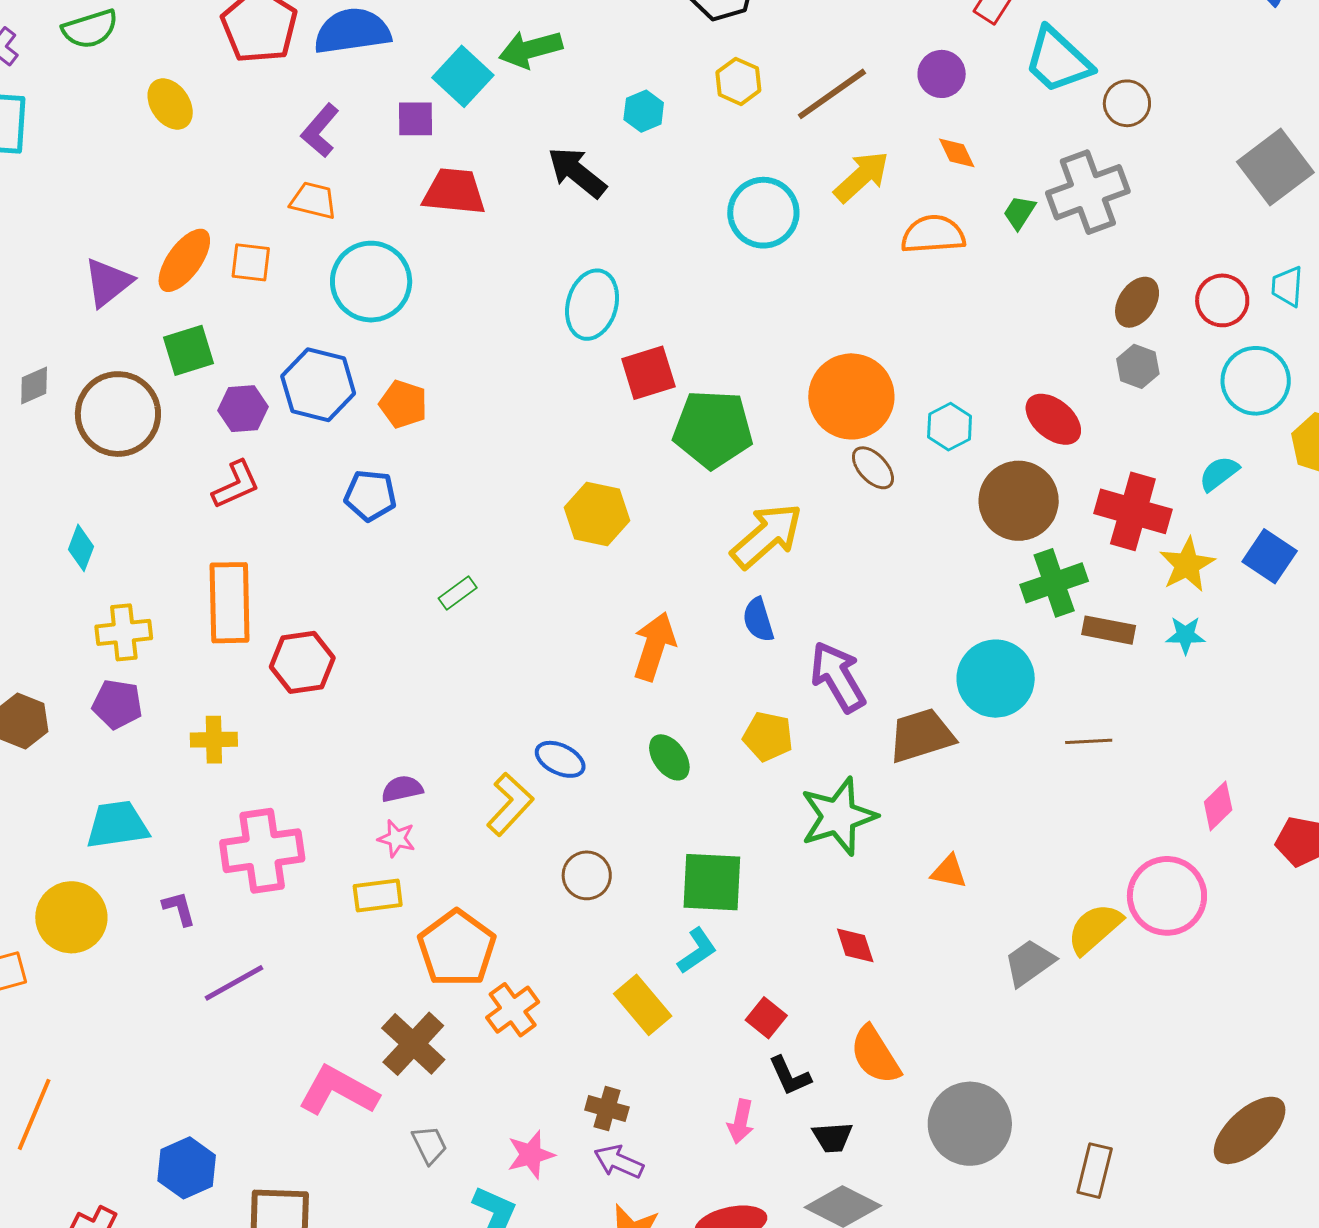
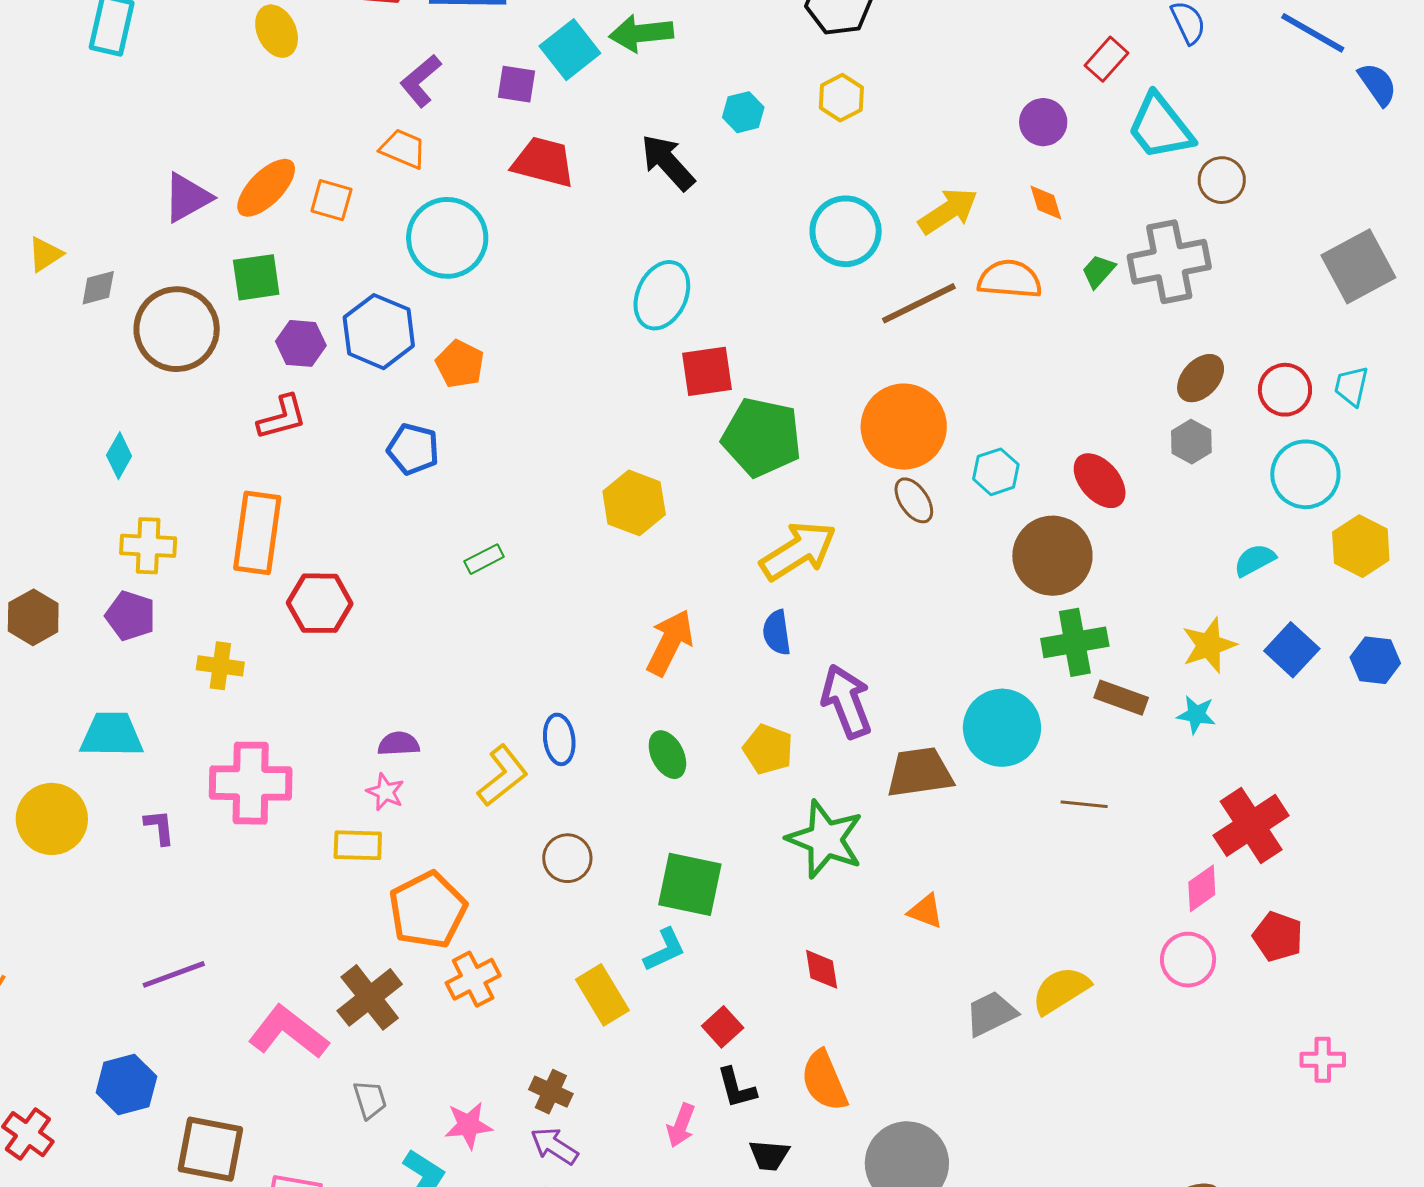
brown line: (832, 94) -> (919, 303), moved
red cross: (1133, 511) -> (1251, 825), moved, turned 32
blue ellipse: (560, 759) -> (559, 739), turned 48
green star: (838, 816) -> (825, 839), turned 30
pink circle: (1167, 896) -> (1188, 960), moved, size x0.7
purple line: (234, 983) -> (174, 974), moved

